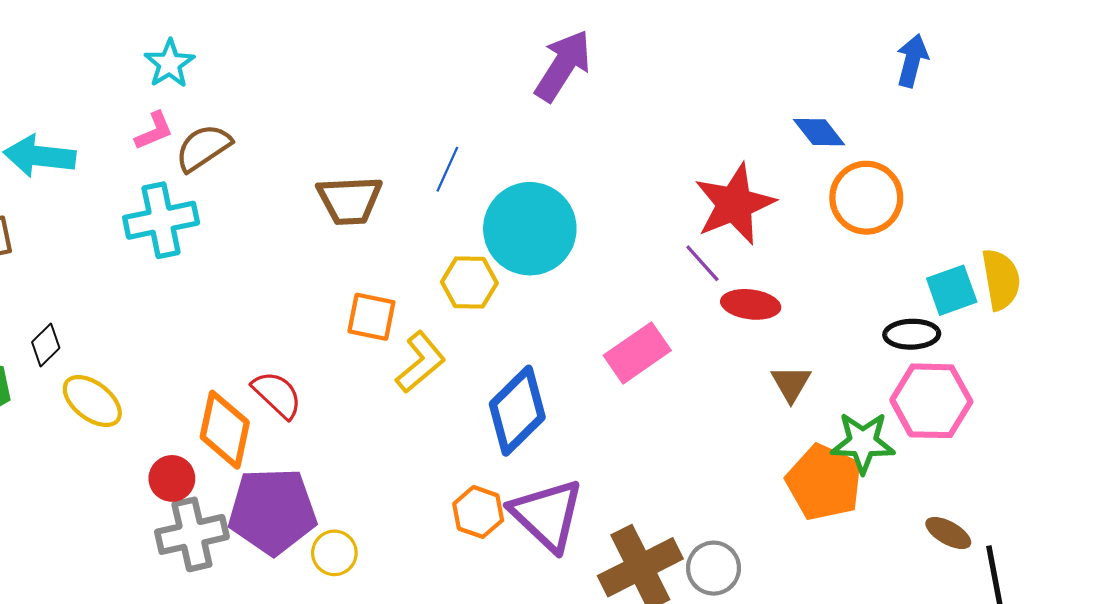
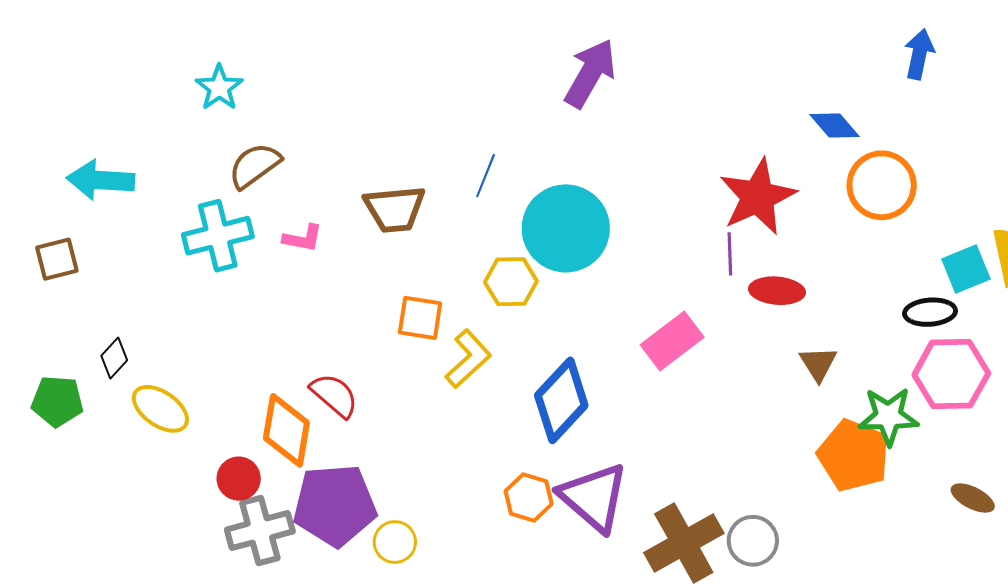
pink L-shape: (154, 131) -> (303, 238), moved, turned 36
purple line: (702, 263) -> (730, 254), turned 42

